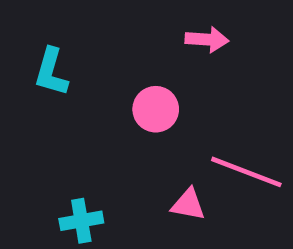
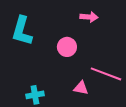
cyan L-shape: (51, 72) -> (22, 31), size x1.4

